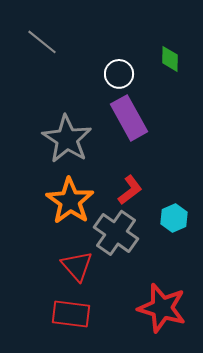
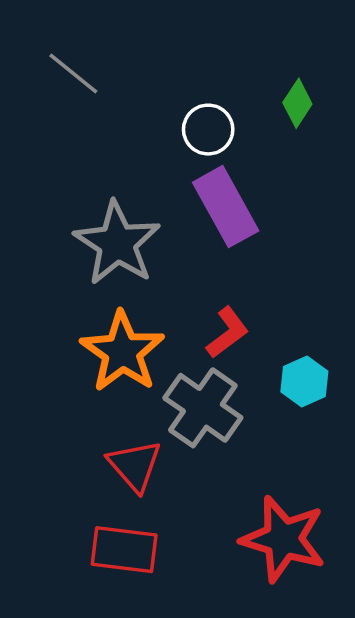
green diamond: (170, 59) -> (297, 103), turned 32

